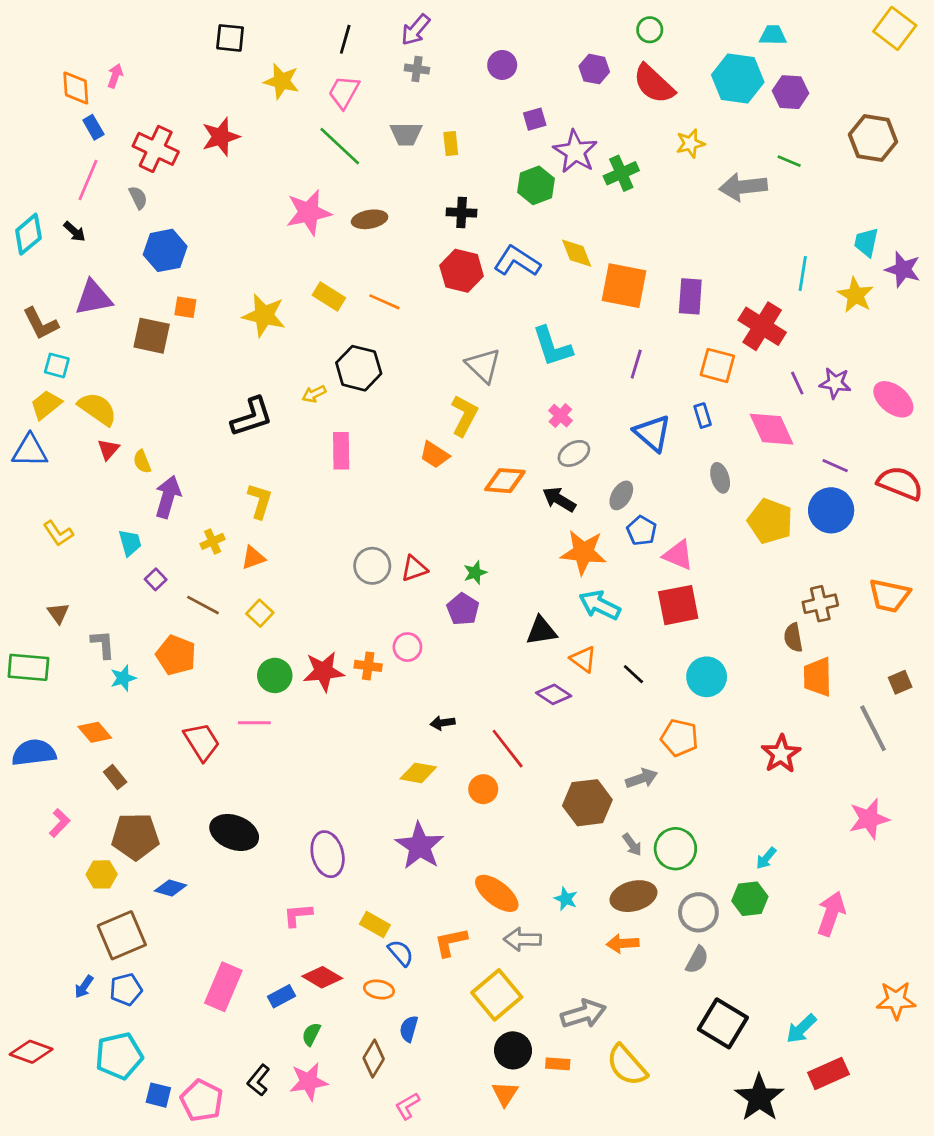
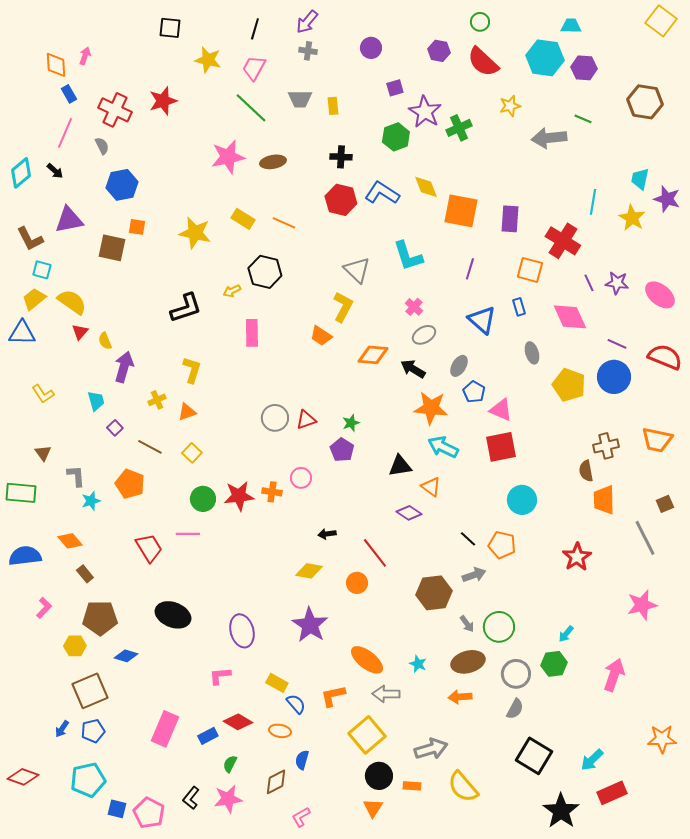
black line: (633, 674) -> (468, 539), moved
brown diamond: (374, 1059) -> (276, 782), turned 32

